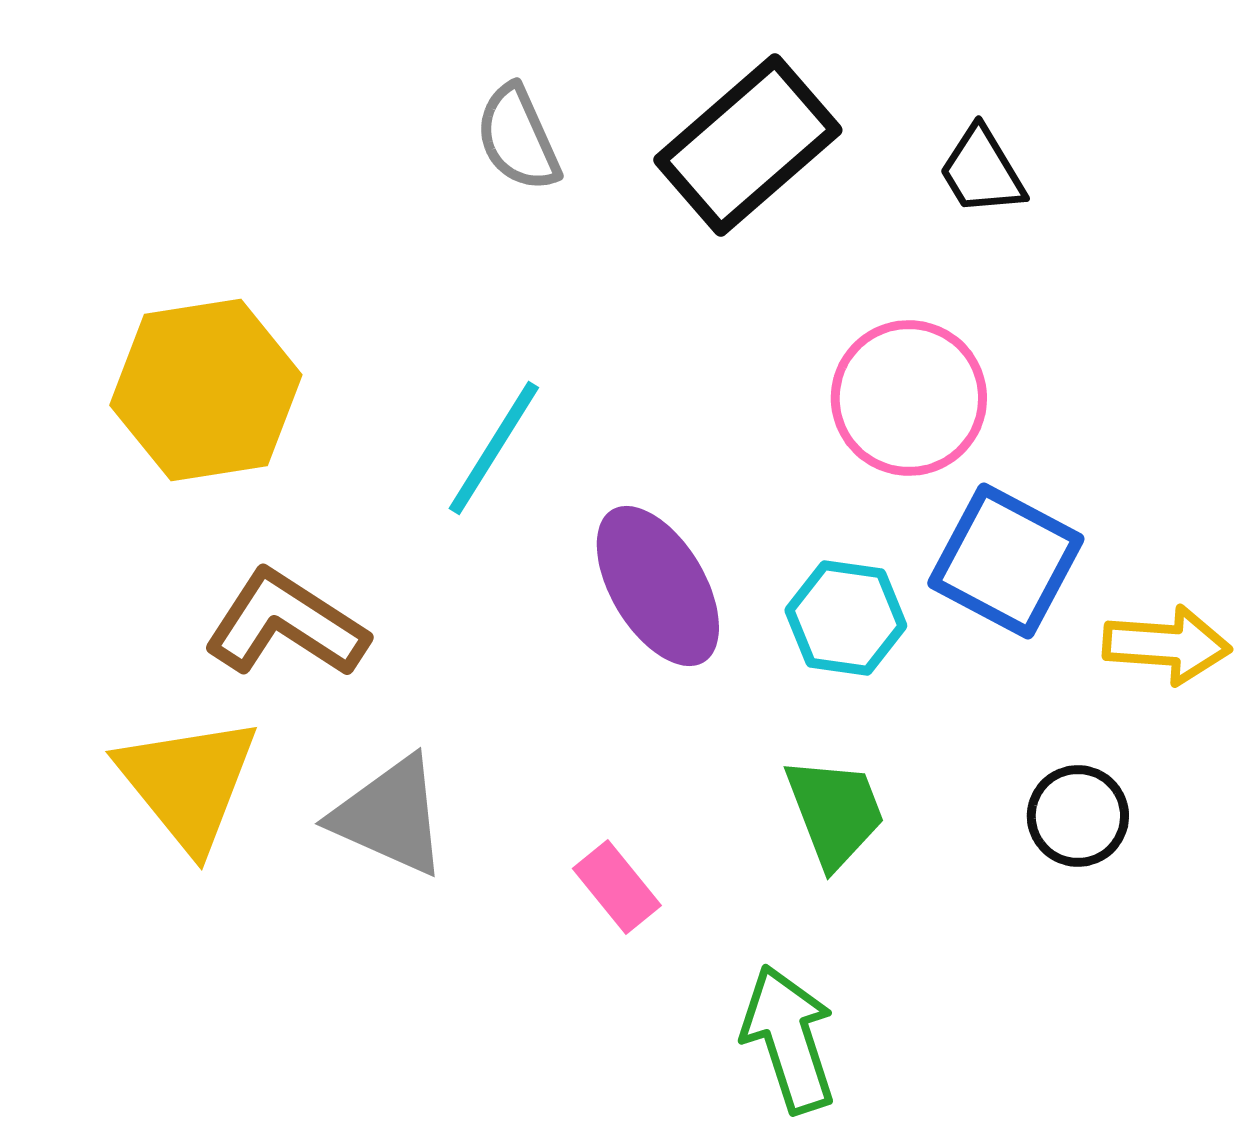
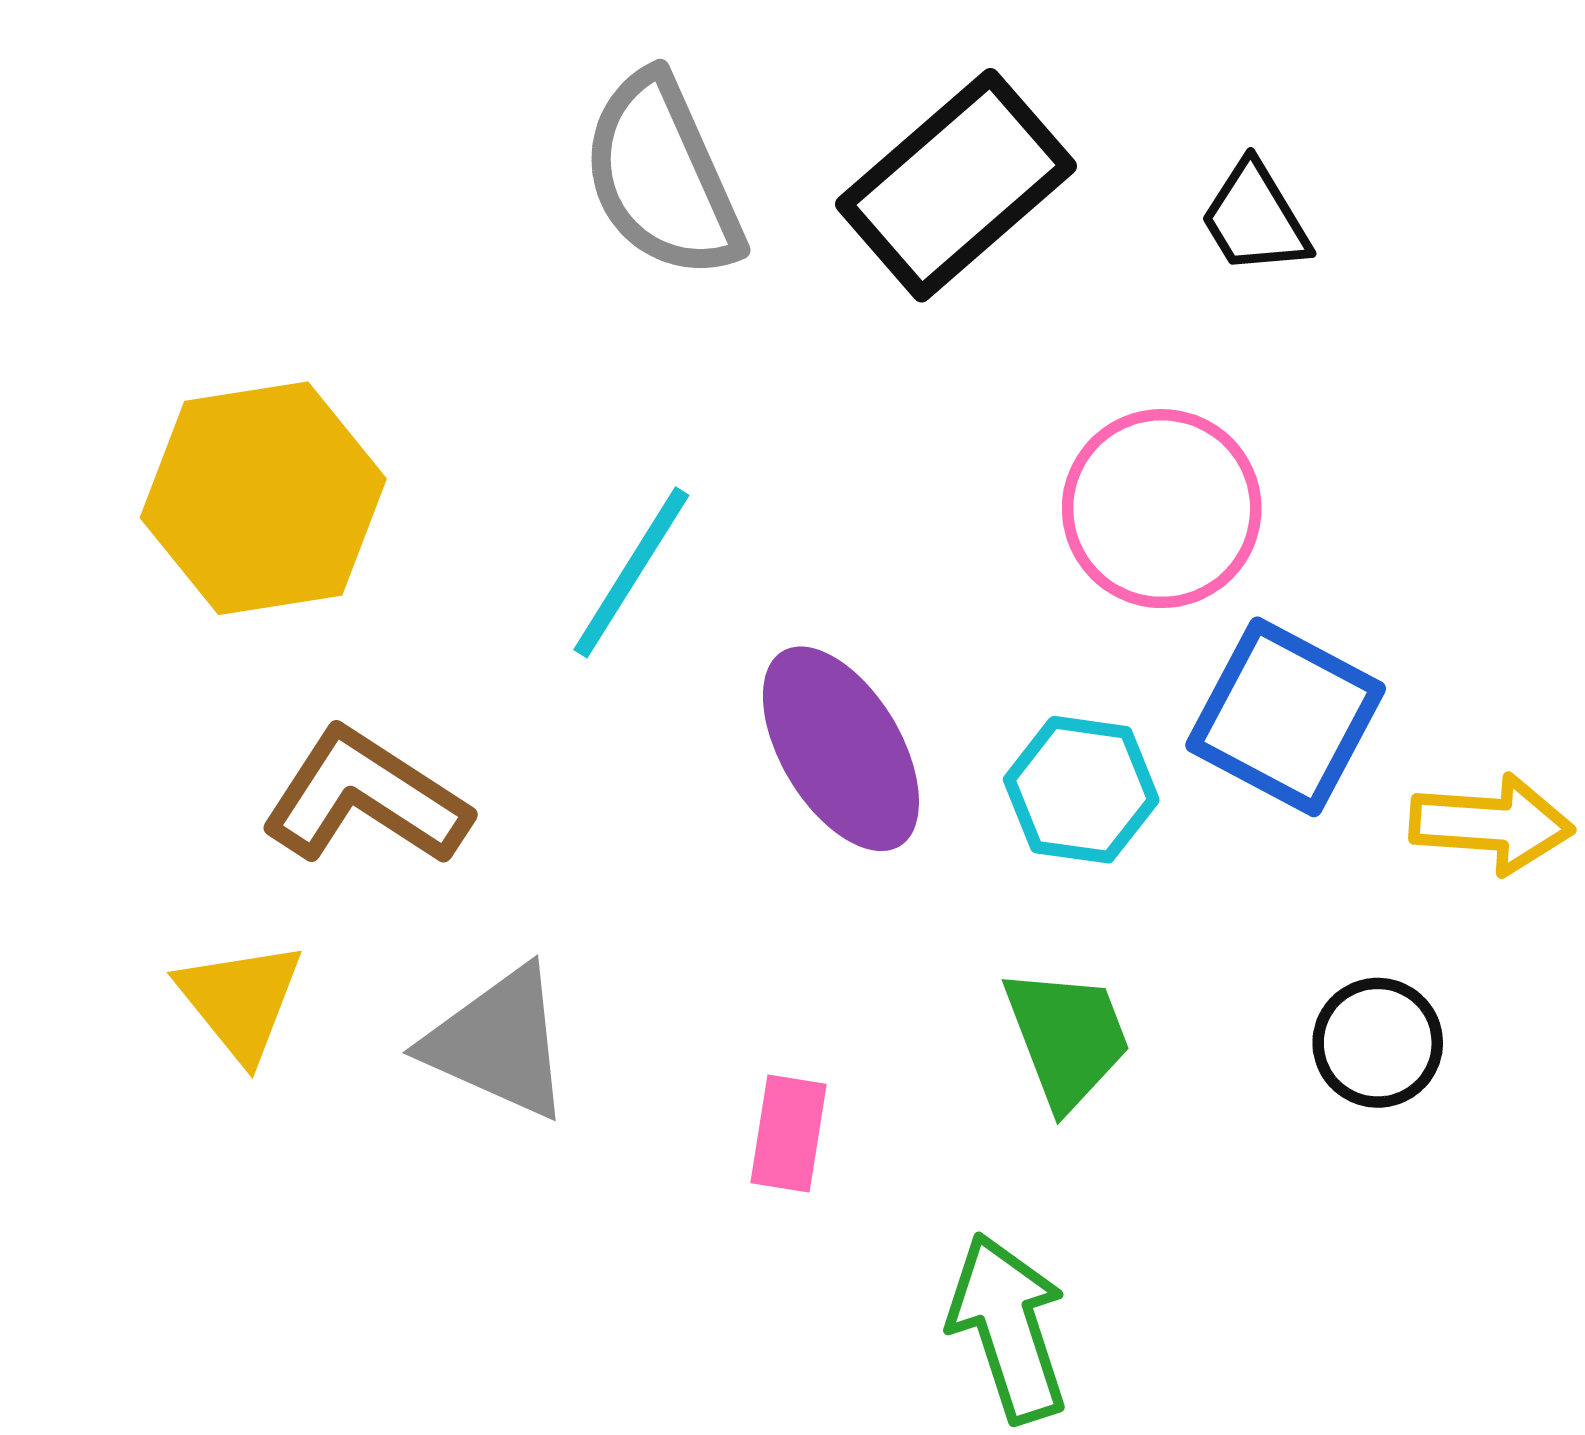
gray semicircle: (518, 138) -> (662, 176), size x1.5
yellow triangle: (188, 783) -> (240, 1001), size x0.7
pink rectangle: (617, 887) -> (789, 1133), turned 48

